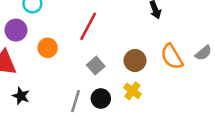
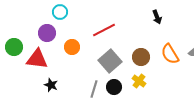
red line: (88, 26) -> (104, 30), turned 35
gray square: (96, 66) -> (110, 61), size x1.6

